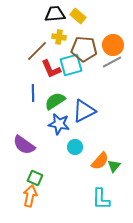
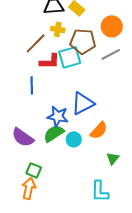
orange circle: (113, 45) -> (112, 26), moved
red L-shape: (51, 69) -> (50, 61), turned -65
green semicircle: (55, 101) -> (54, 133), moved
orange semicircle: (100, 161) -> (99, 130), moved

